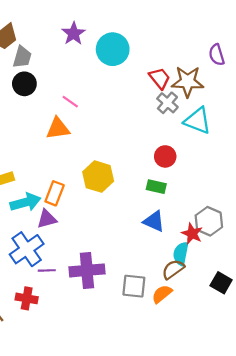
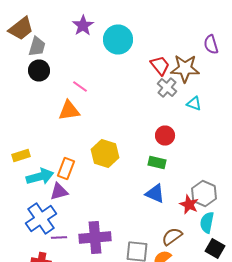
cyan triangle: (198, 121) -> (194, 104), size x0.6
cyan semicircle: (181, 254) -> (207, 222), moved

